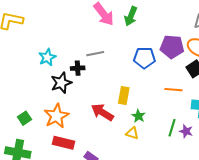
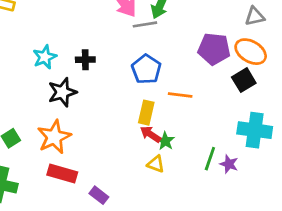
gray line: (95, 54) -> (145, 24), moved
blue pentagon: (144, 58) -> (146, 69), moved, turned 30
black cross: (78, 68) -> (85, 60), moved
orange line: (174, 90) -> (180, 95), moved
red arrow: (102, 112) -> (150, 134), moved, size x0.7

